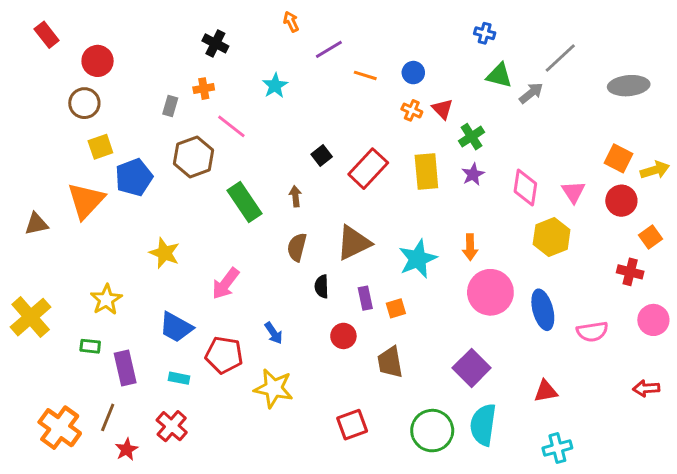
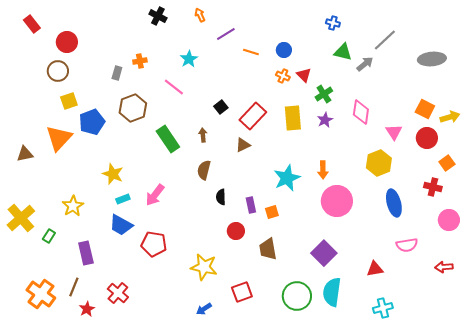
black cross: (215, 43) -> (158, 16), moved
pink line: (231, 126) -> (174, 87), moved
pink diamond: (525, 188) -> (361, 112), moved
brown triangle: (354, 243) -> (243, 145), moved, size x0.6
blue ellipse: (543, 310) -> (394, 203), moved
pink semicircle: (592, 332) -> (407, 245), moved
blue arrow: (274, 333) -> (204, 309), moved, turned 91
green rectangle: (90, 346) -> (49, 236), moved, turned -64
cyan rectangle: (179, 378) -> (123, 199), moved, turned -32
yellow star: (274, 388) -> (204, 267), moved

